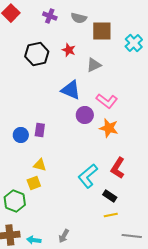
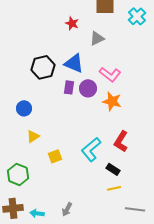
black hexagon: (37, 54) -> (43, 67), moved
purple rectangle: (40, 130) -> (69, 87), moved
yellow triangle: (40, 165) -> (33, 136), moved, turned -48
yellow square: (34, 183) -> (55, 156), moved

